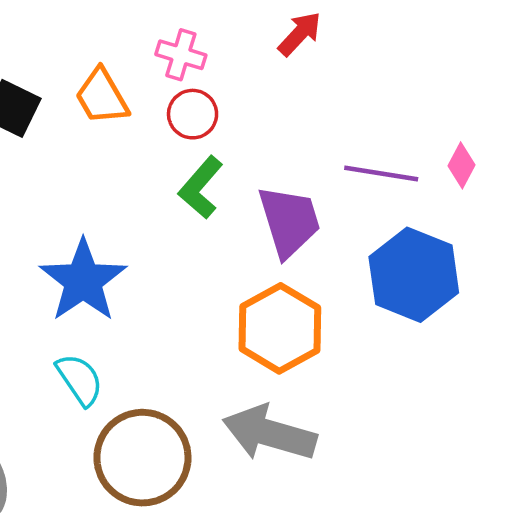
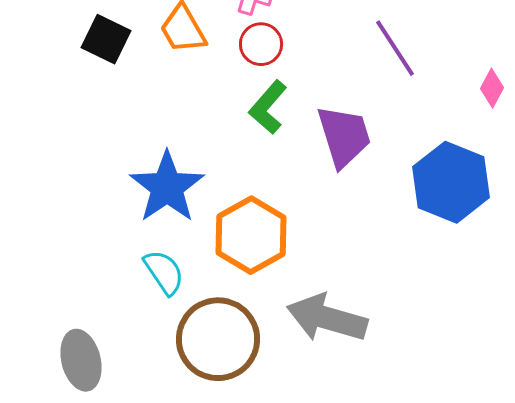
purple line: (381, 173) -> (395, 48), moved, turned 48
orange hexagon: (280, 328) -> (251, 235), moved

